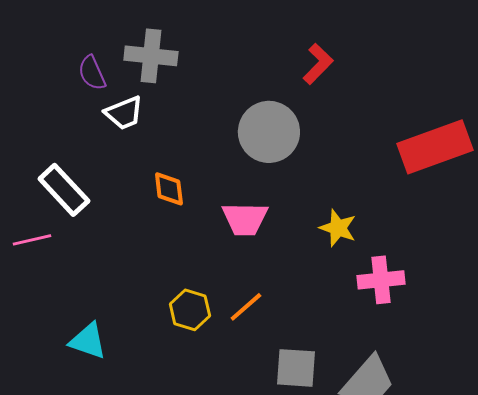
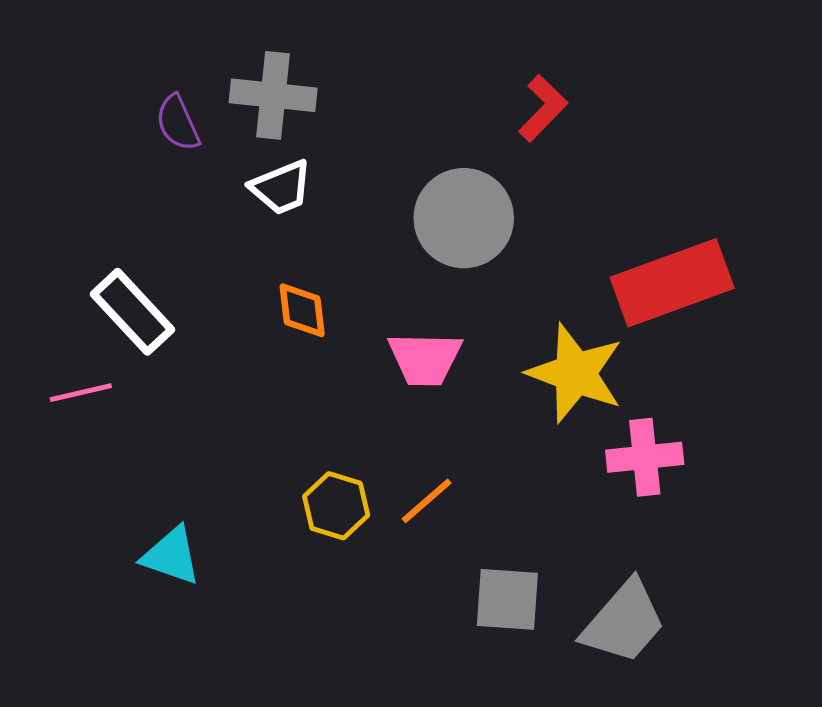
white trapezoid: (124, 113) -> (281, 187), moved
red rectangle: (435, 147) -> (672, 283), moved
yellow star: (338, 228) -> (575, 373), size x1.6

